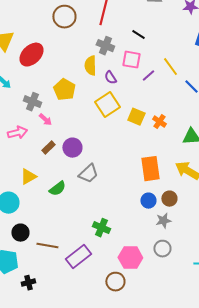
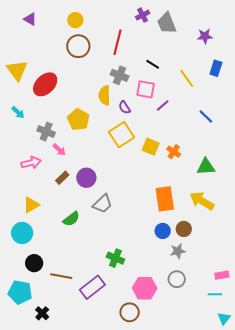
yellow line: (170, 67) -> (187, 78), moved
yellow triangle: (28, 177) -> (31, 205), moved
black cross: (28, 283) -> (42, 313), turned -32

